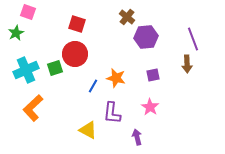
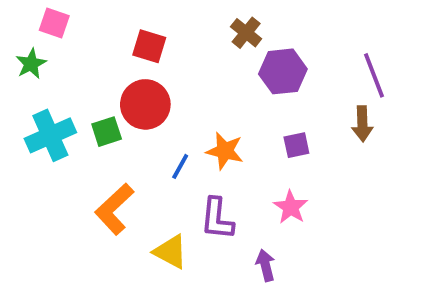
orange L-shape: (33, 108) -> (114, 209), moved

